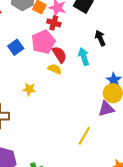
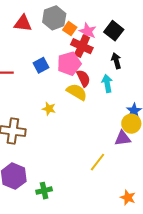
red cross: (54, 23) -> (82, 46), size x1.5
black arrow: (100, 38) -> (116, 61), moved
yellow semicircle: (55, 69) -> (77, 92), size x1.5

